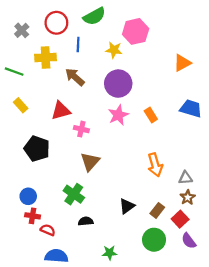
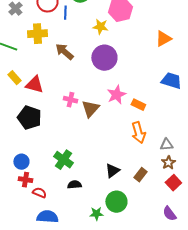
blue line: (78, 44) -> (65, 13), moved
red triangle: (61, 111) -> (34, 85), moved, turned 30
pink star: (118, 115) -> (116, 95), moved
orange rectangle: (151, 115) -> (138, 105), moved, turned -32
brown triangle: (90, 162) -> (90, 109), moved
red square: (180, 219) -> (173, 183), moved
green circle: (154, 240) -> (116, 202), moved
purple semicircle: (189, 241) -> (169, 214), moved

